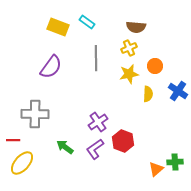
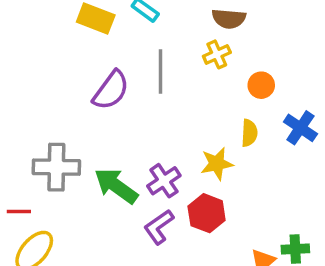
purple semicircle: (51, 67) -> (111, 90), moved
yellow star: (129, 74) -> (217, 164), moved
green arrow: (65, 147) -> (116, 186), moved, size x1.5

